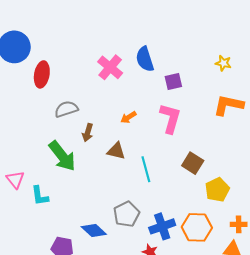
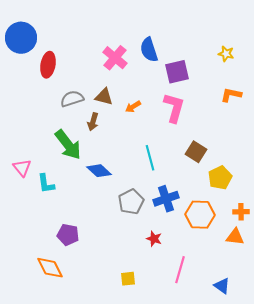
purple square: (173, 82) -> (177, 72), size x1.4
orange L-shape: (228, 105) -> (231, 95), size x0.7
brown triangle: (116, 151) -> (104, 97), moved
blue cross: (162, 226) -> (166, 199), moved
blue diamond: (94, 230) -> (99, 171), moved

